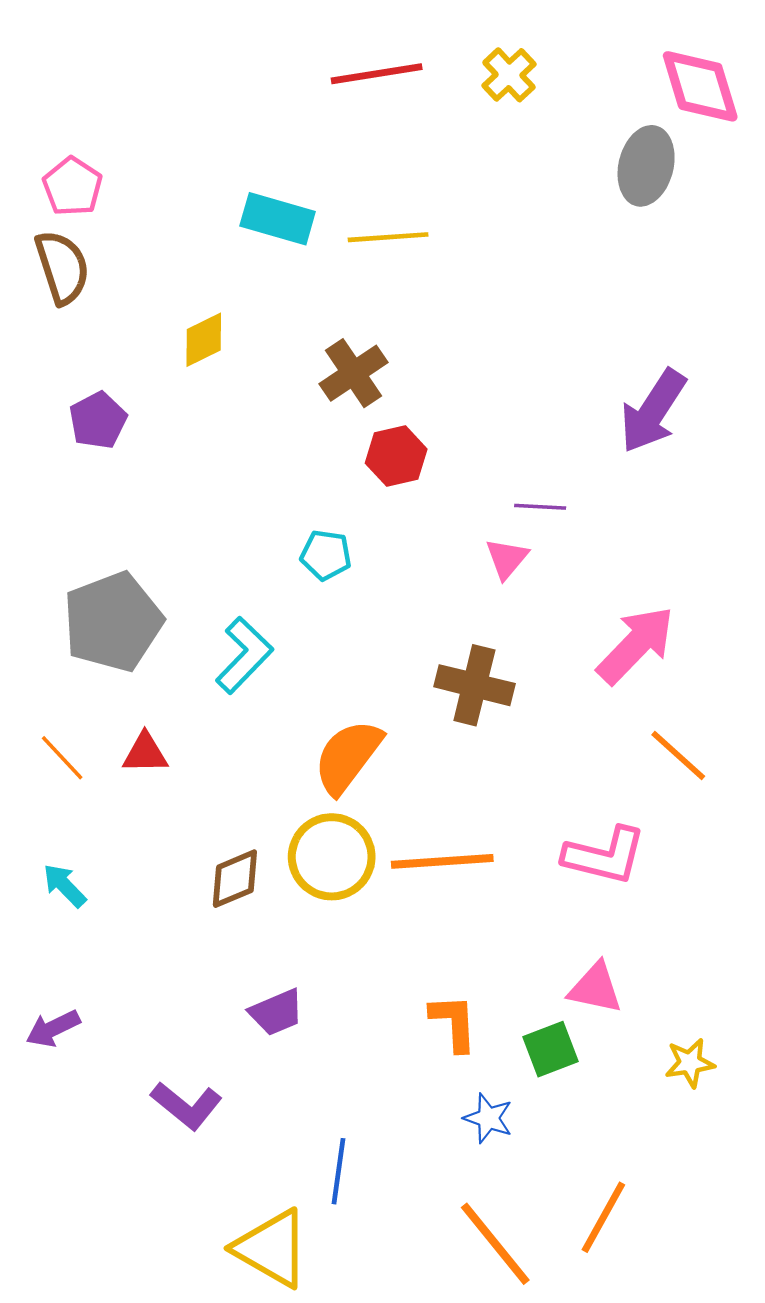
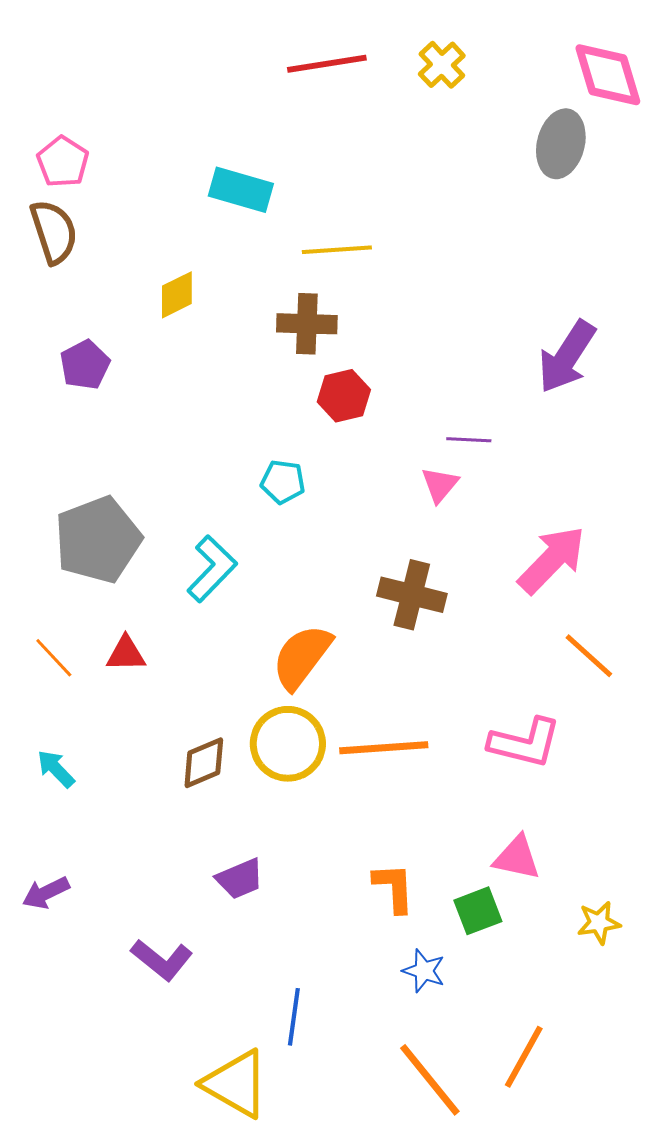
yellow line: (388, 237) -> (337, 250), moved
brown cross: (354, 373) -> (307, 324), turned 36

